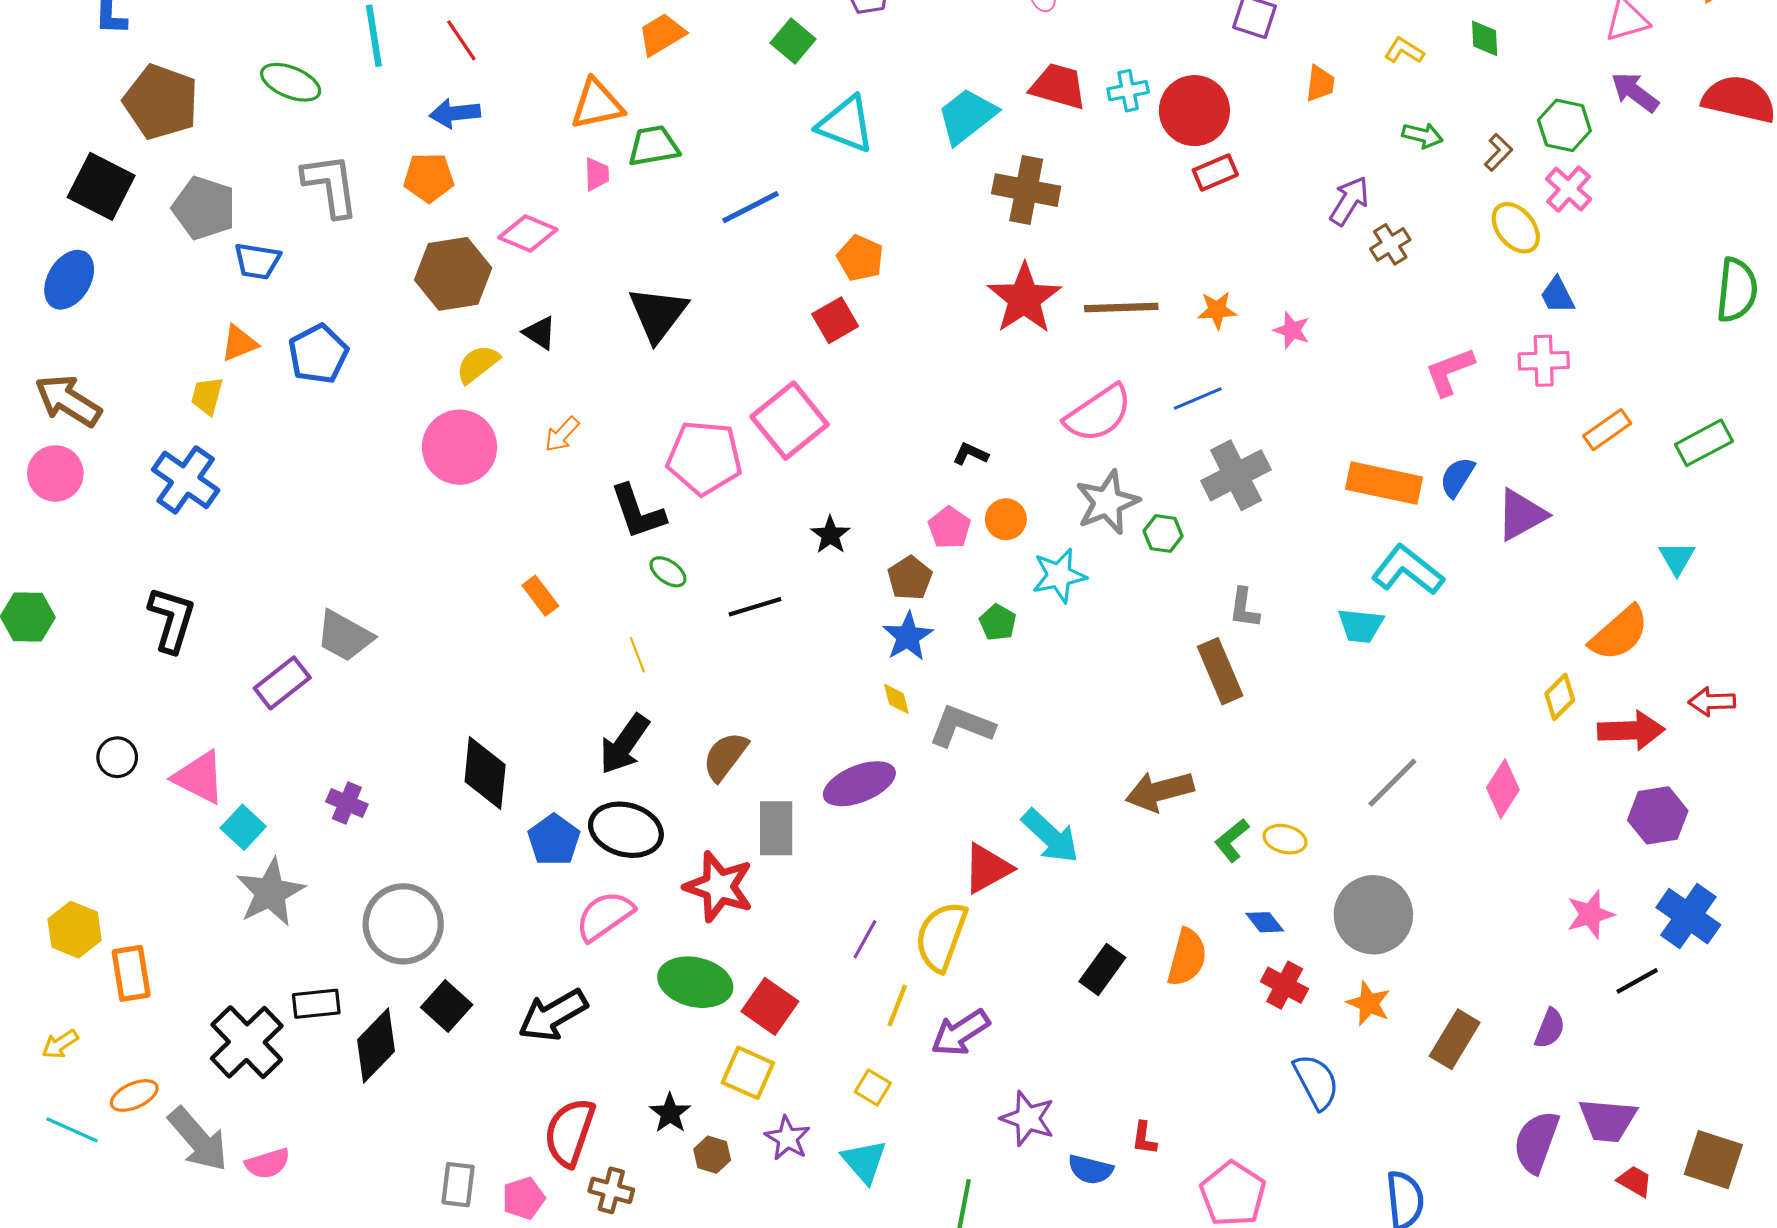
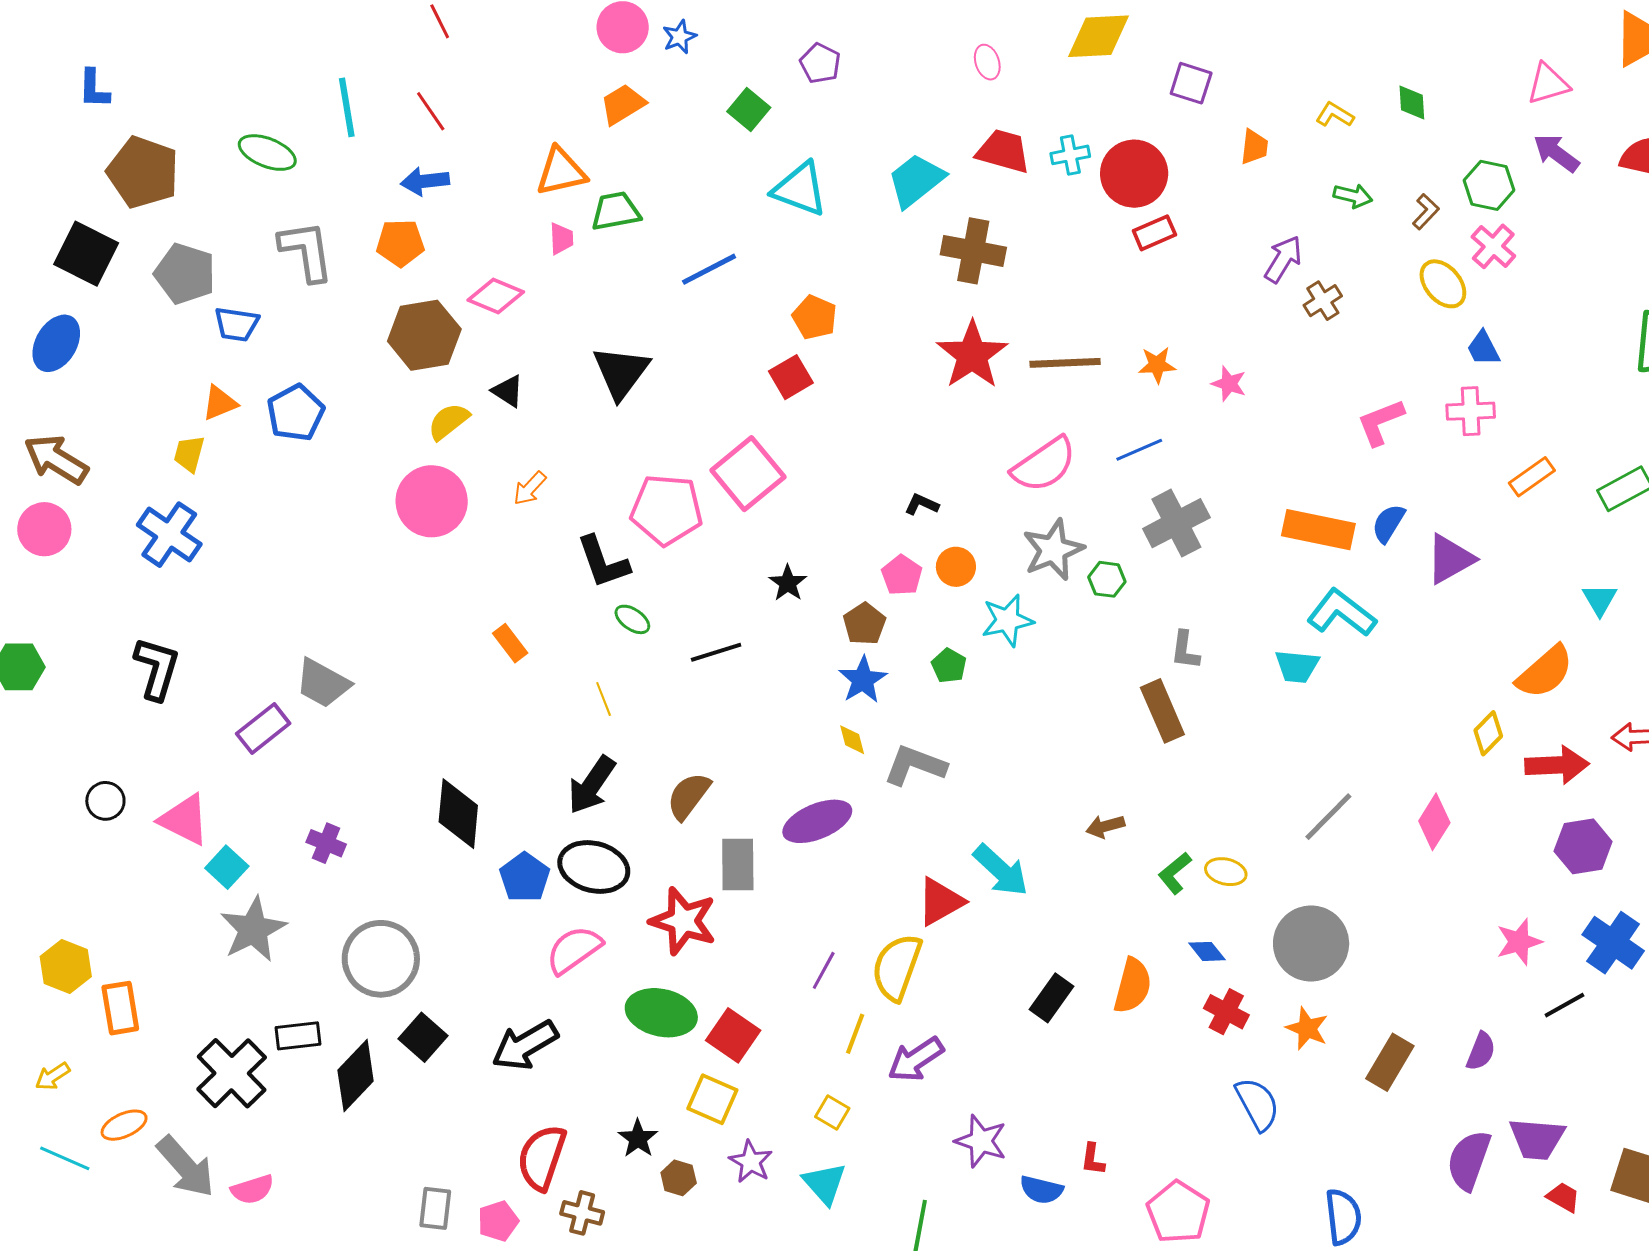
brown arrow: (1160, 791) -> (1105, 826), size x0.6

